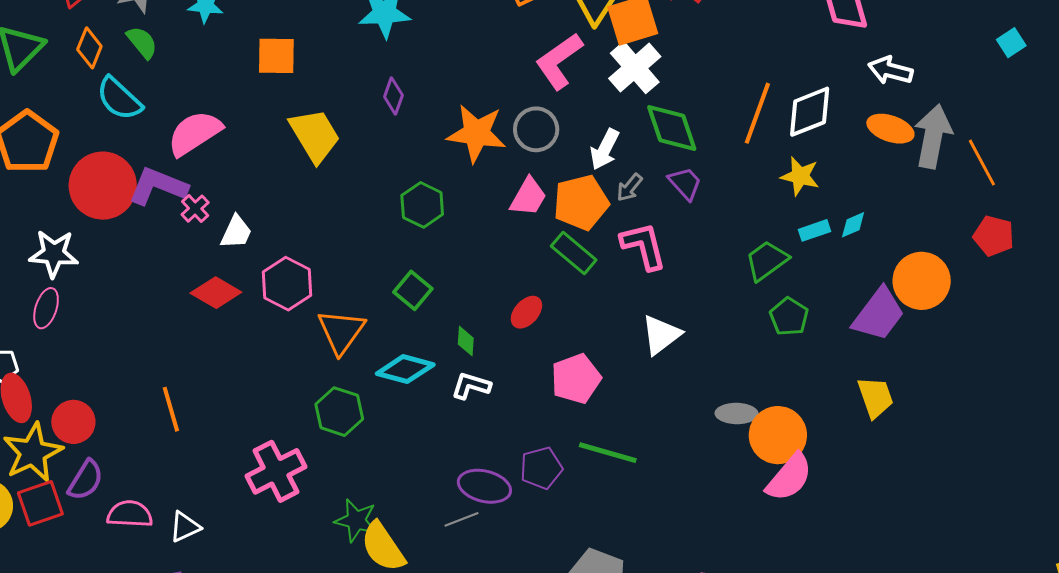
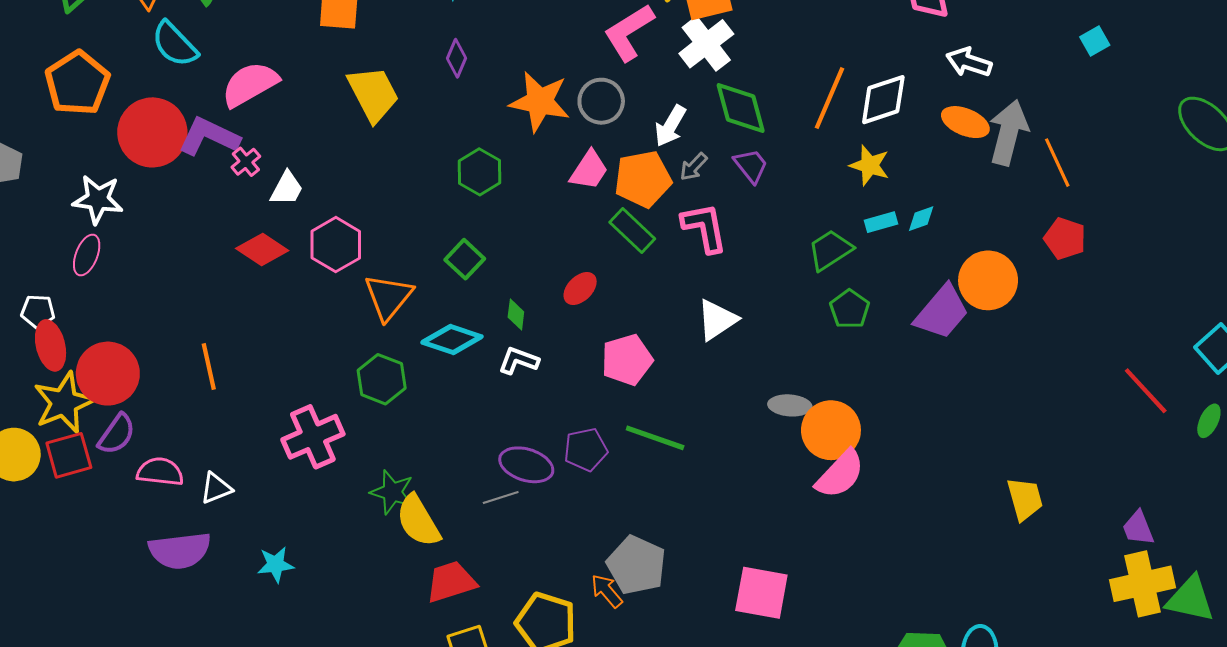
yellow trapezoid: (875, 397) -> (1025, 499), moved
red circle: (73, 422) -> (108, 374), size x1.4

